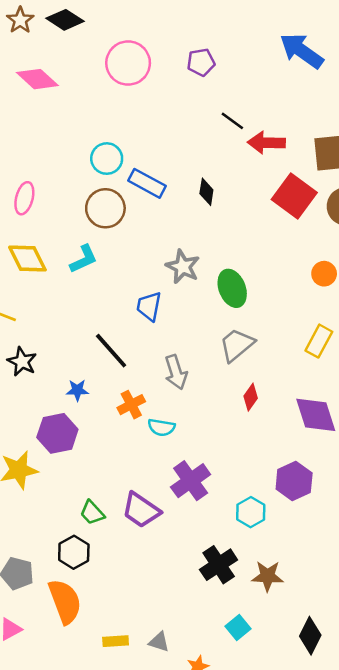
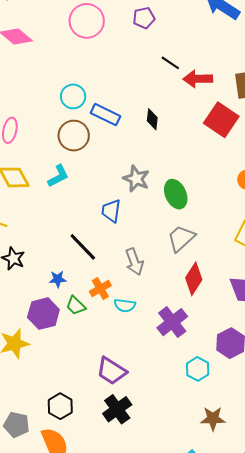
red diamond: (251, 397) -> (194, 279), size x1.5
purple cross: (191, 481) -> (172, 322), moved
green trapezoid: (92, 513) -> (76, 306), moved
black cross: (219, 565) -> (117, 409), moved

